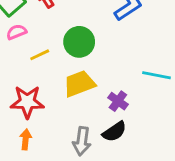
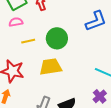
purple cross: (118, 101) -> (100, 96), moved

